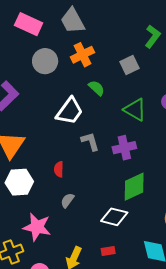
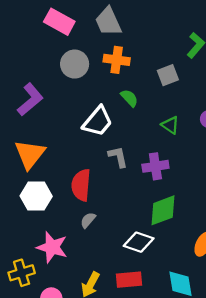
orange cross: (83, 55) -> (117, 60), turned 30
green triangle: (135, 110) -> (170, 125), size x0.7
red semicircle: (59, 169) -> (81, 185), size x1.8
red rectangle: (108, 251) -> (129, 280), size x1.6

